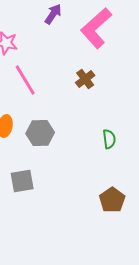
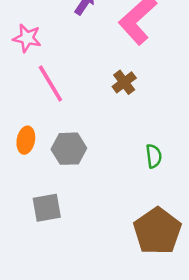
brown pentagon: (112, 200) -> (157, 231), size x1.5

